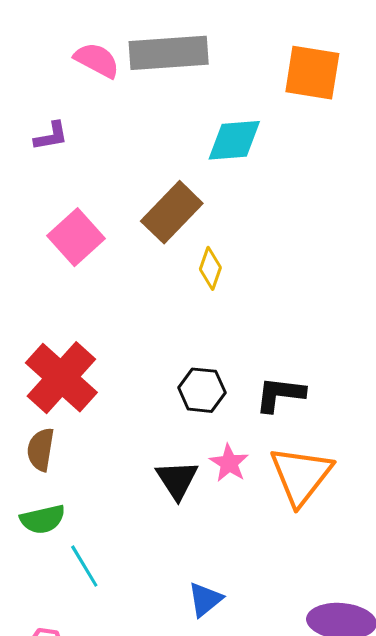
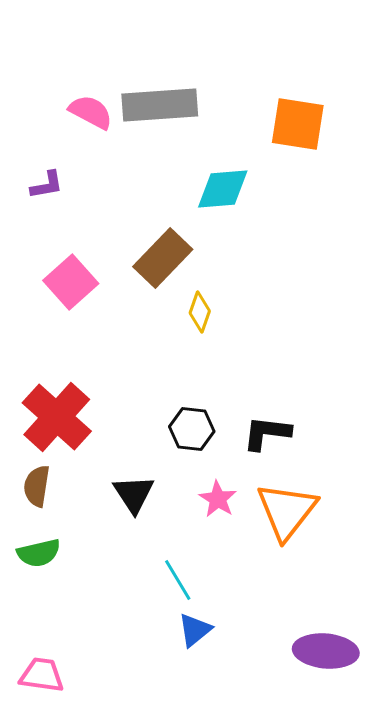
black triangle: (177, 480) -> (134, 494), moved
cyan line: (84, 566) -> (178, 580), moved

